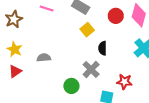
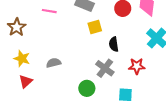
yellow square: (87, 30) -> (95, 27), turned 32
red star: (124, 82) -> (137, 66), moved

